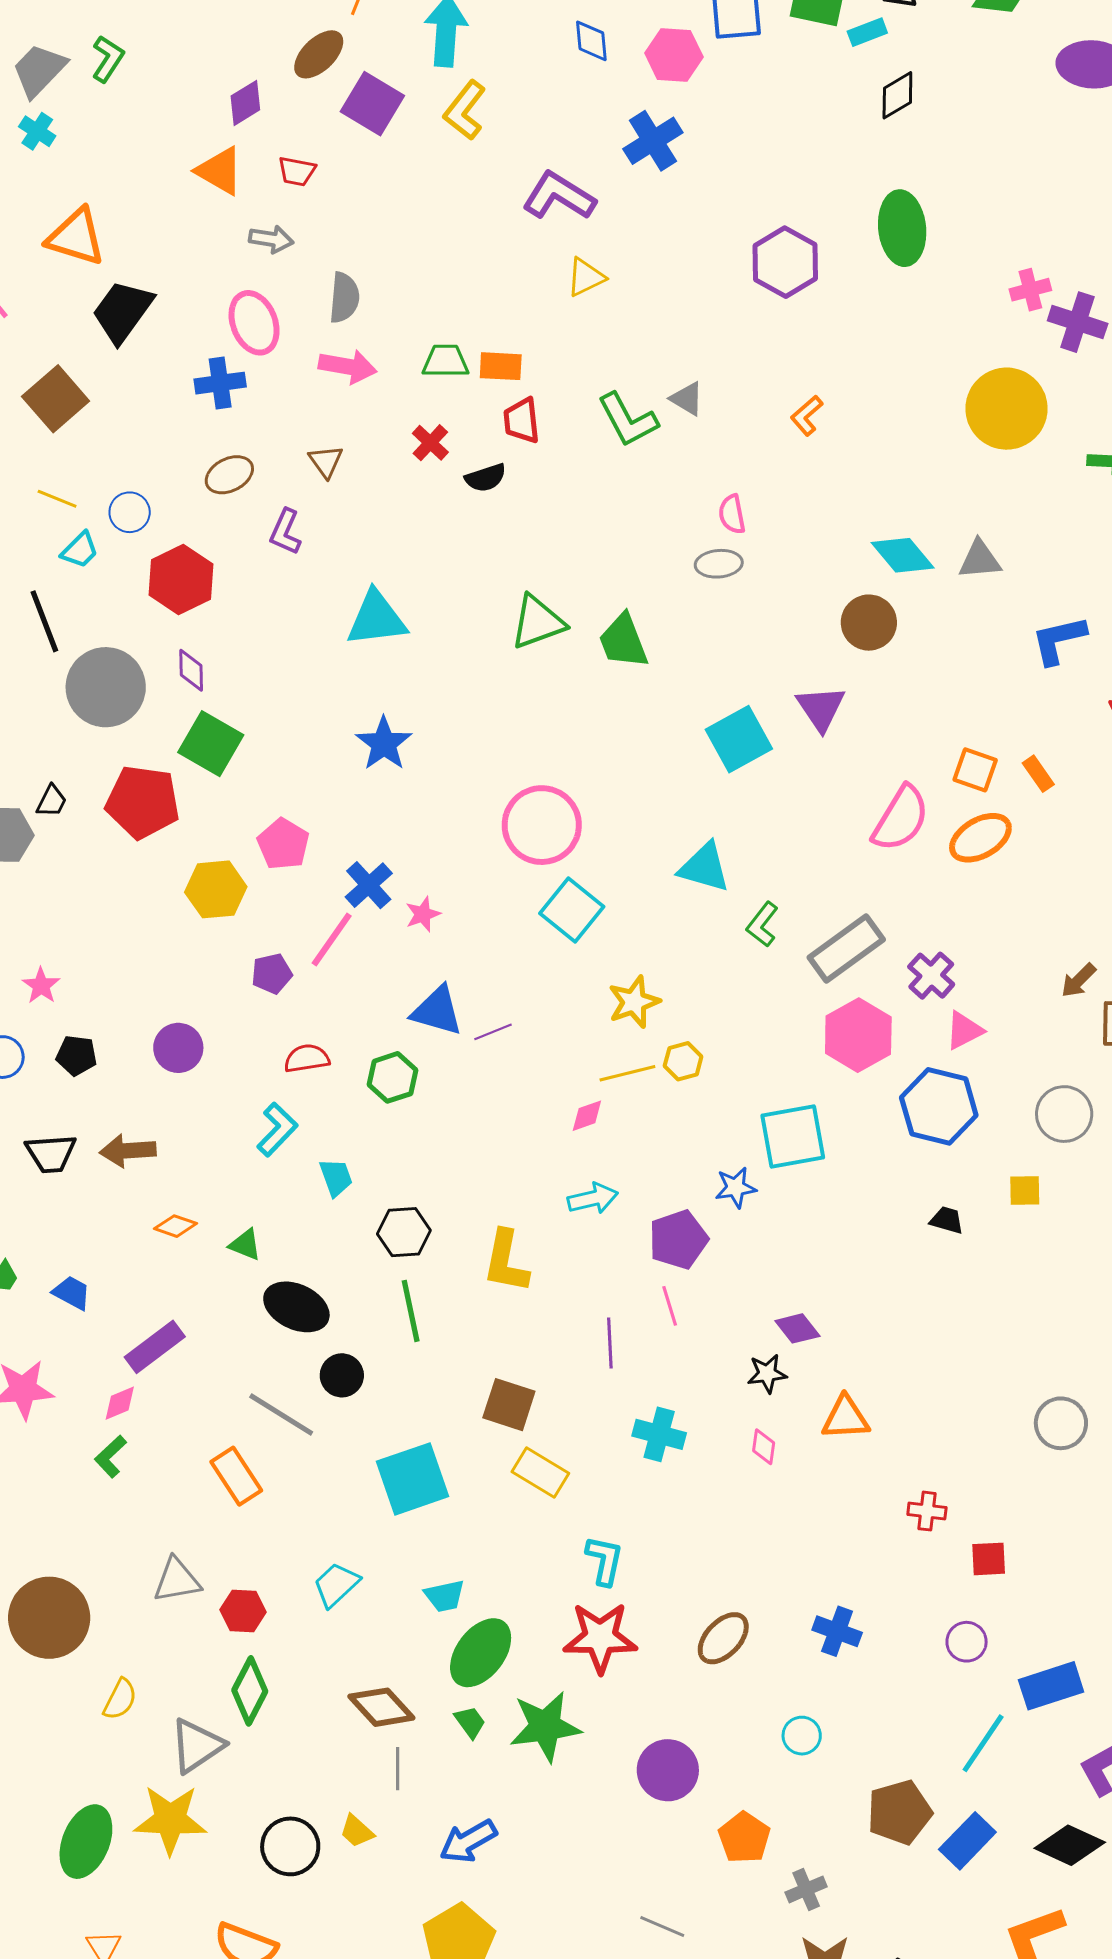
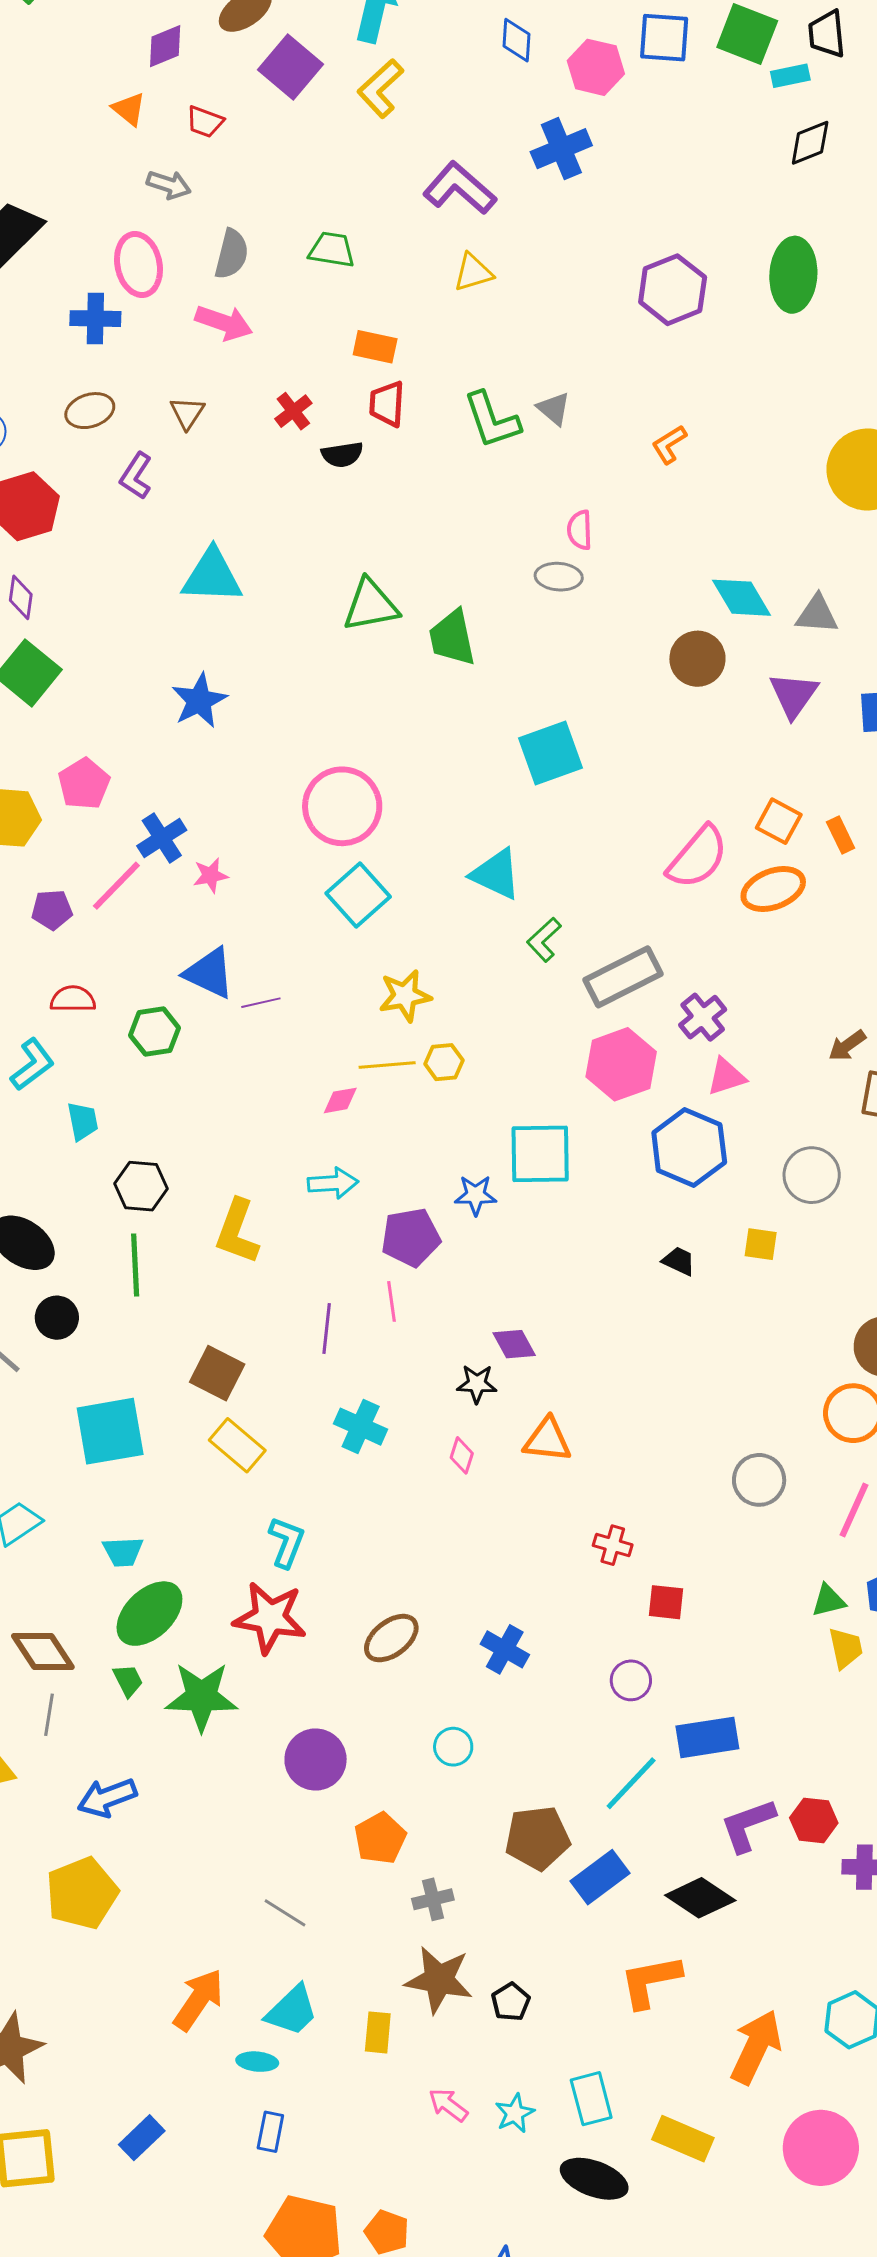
orange triangle: (220, 171) -> (129, 109), size x0.7
green trapezoid: (446, 361) -> (332, 250), moved
purple triangle: (821, 708) -> (794, 695), moved

